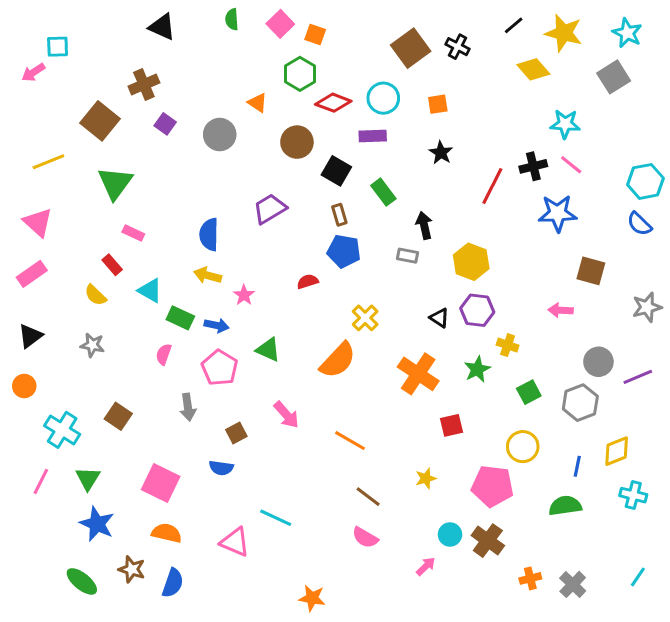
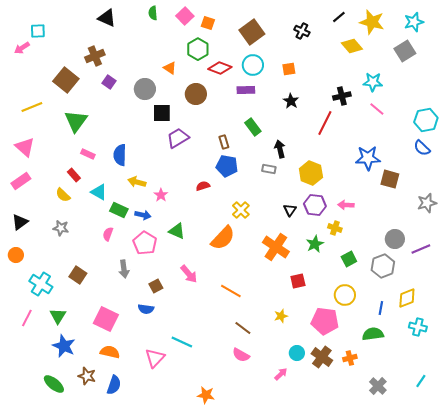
cyan star: (627, 33) -> (414, 22), turned 30
brown square: (411, 48) -> (252, 32), moved
black cross: (533, 166) -> (342, 96), moved
black square: (336, 171) -> (162, 113), moved, turned -30
blue star: (558, 213) -> (368, 158), moved
blue semicircle: (209, 234) -> (120, 155), moved
pink arrow: (561, 310) -> (346, 205), moved
black triangle: (439, 318) -> (290, 210), turned 32
pink triangle: (235, 542) -> (155, 358), turned 50
orange cross: (530, 578) -> (350, 358), moved

